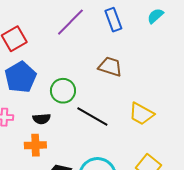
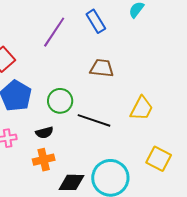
yellow trapezoid: (141, 114) -> (141, 108), turned -80

